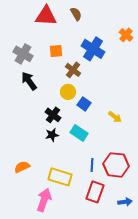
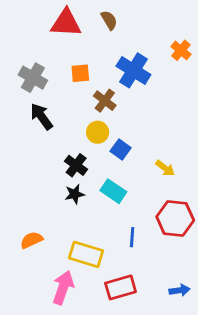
red hexagon: (116, 165) -> (175, 218), moved
red rectangle: (95, 192) -> (121, 287), moved, turned 55

